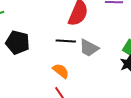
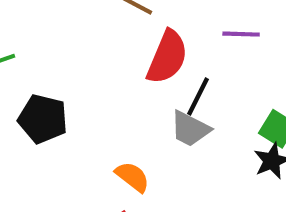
black line: (66, 41) -> (198, 96), moved, turned -66

